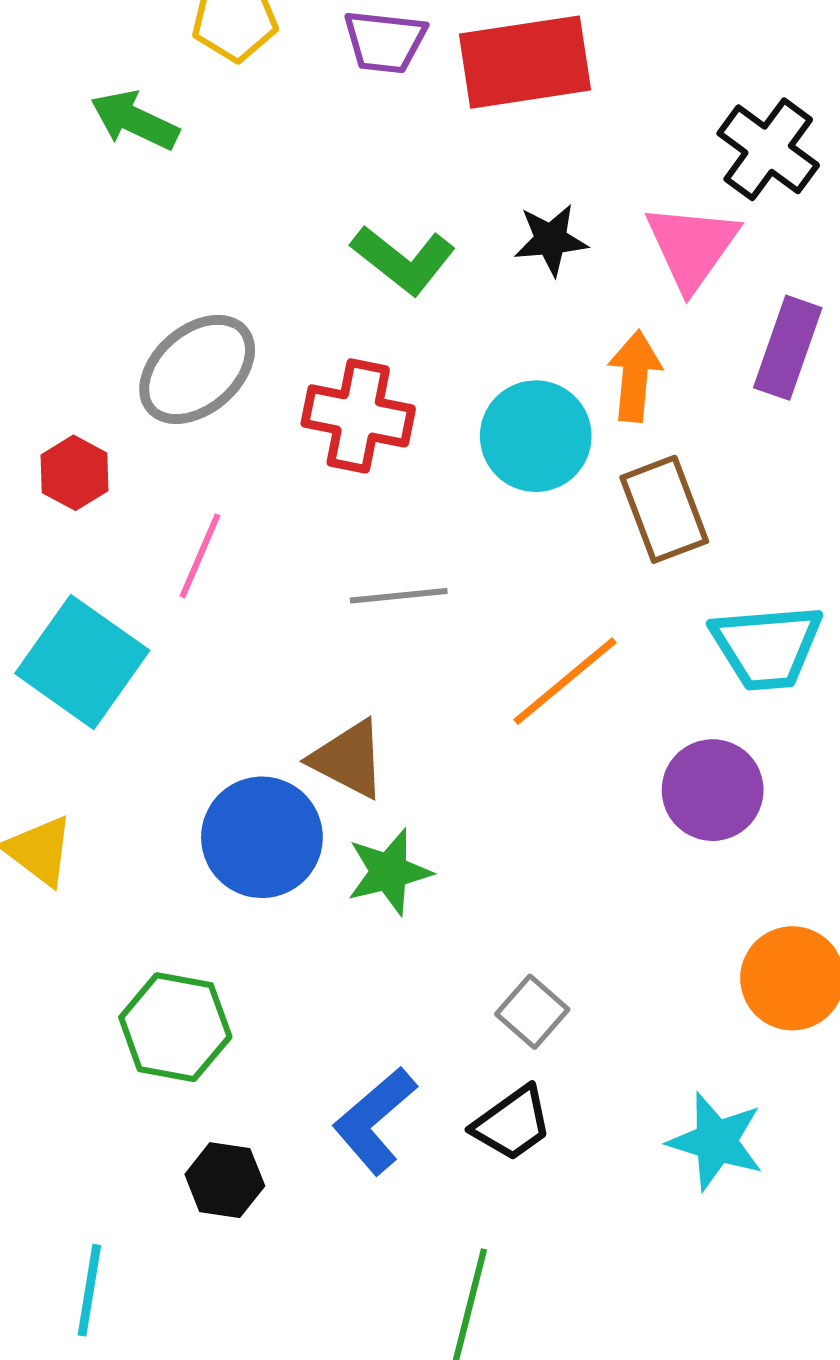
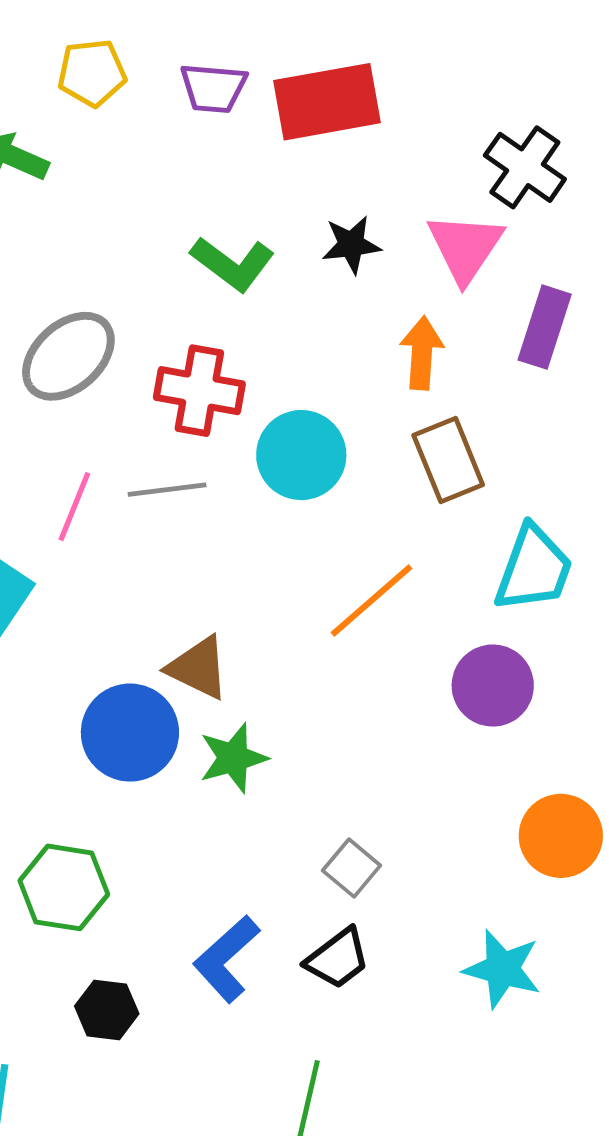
cyan circle: (536, 436) -> (301, 455), moved
gray line: (399, 596) -> (167, 490), moved
cyan trapezoid: (767, 647) -> (534, 569), turned -64

